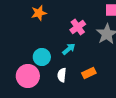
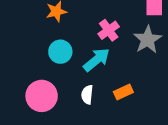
cyan arrow: (69, 49) -> (97, 60), size x1.5
cyan circle: (42, 57) -> (60, 52), moved

